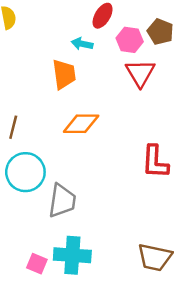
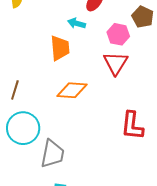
pink hexagon: (130, 40) -> (118, 34), moved
red triangle: (140, 73) -> (116, 63), moved

